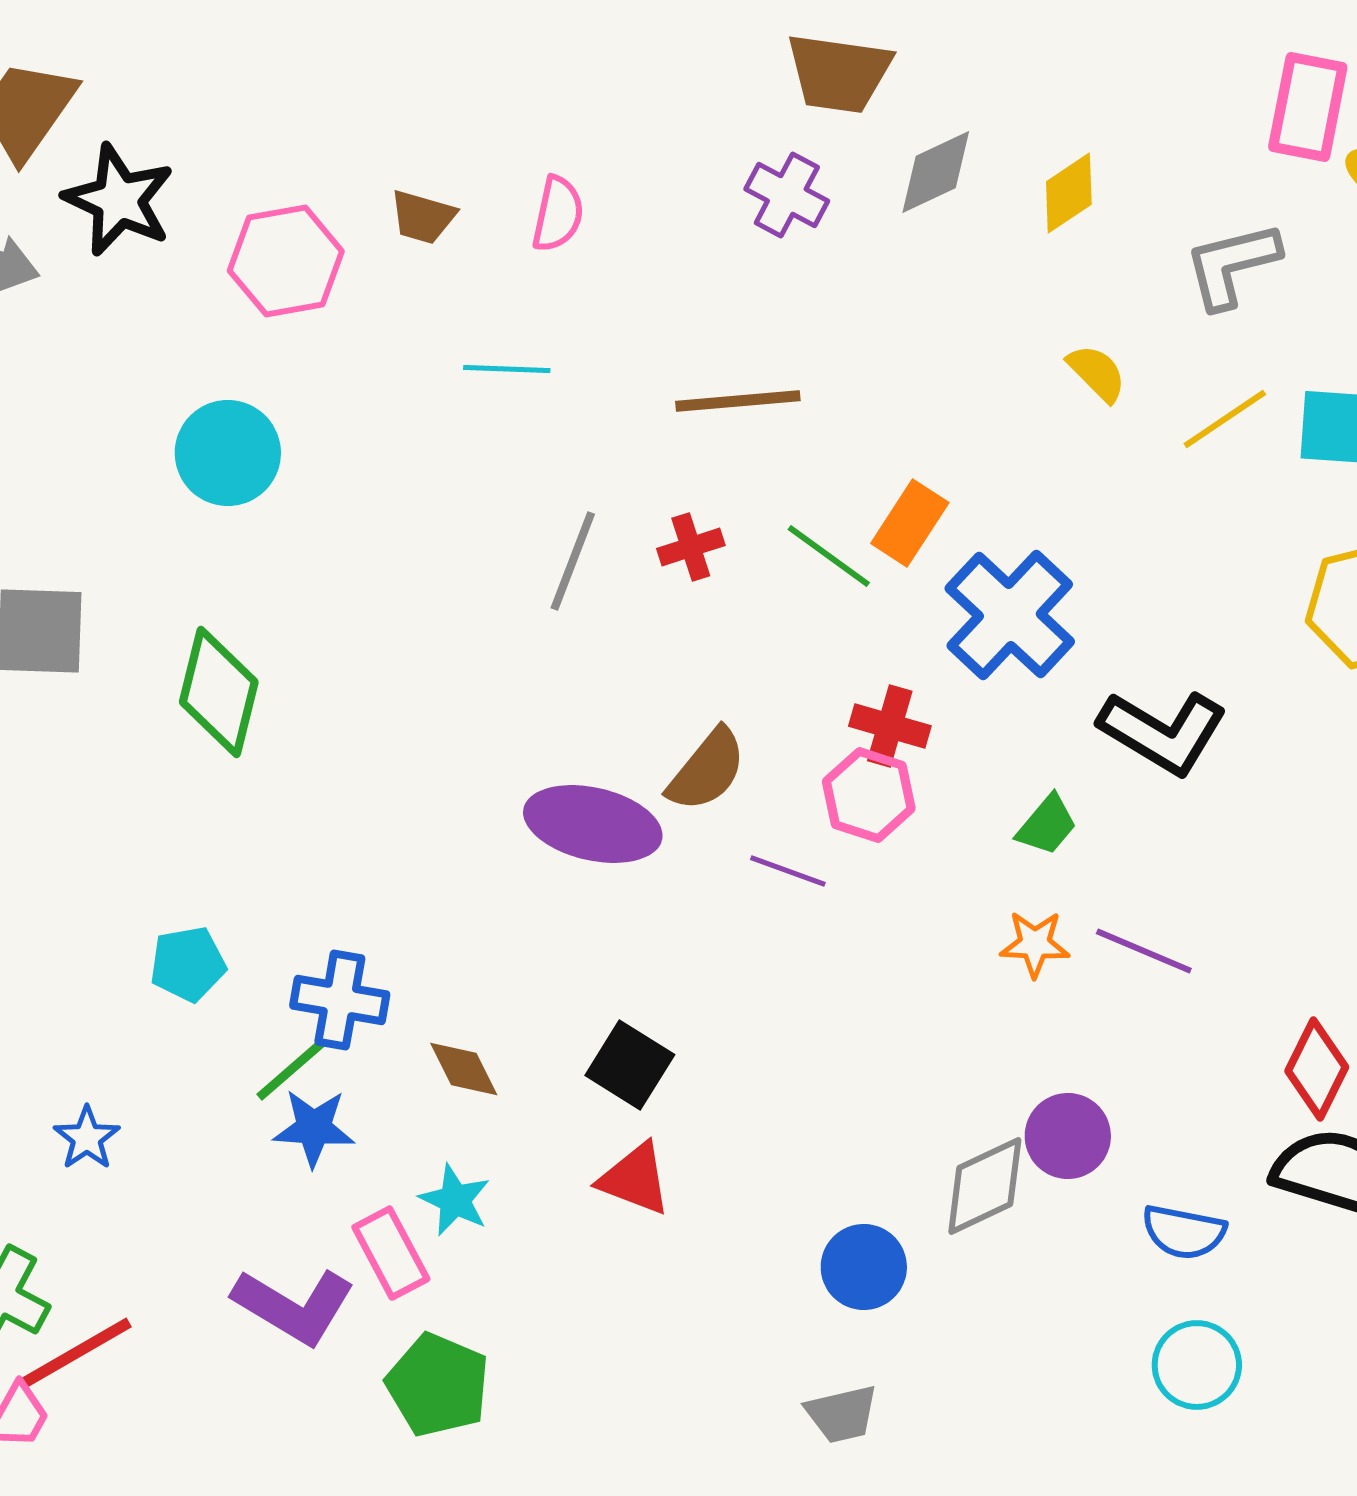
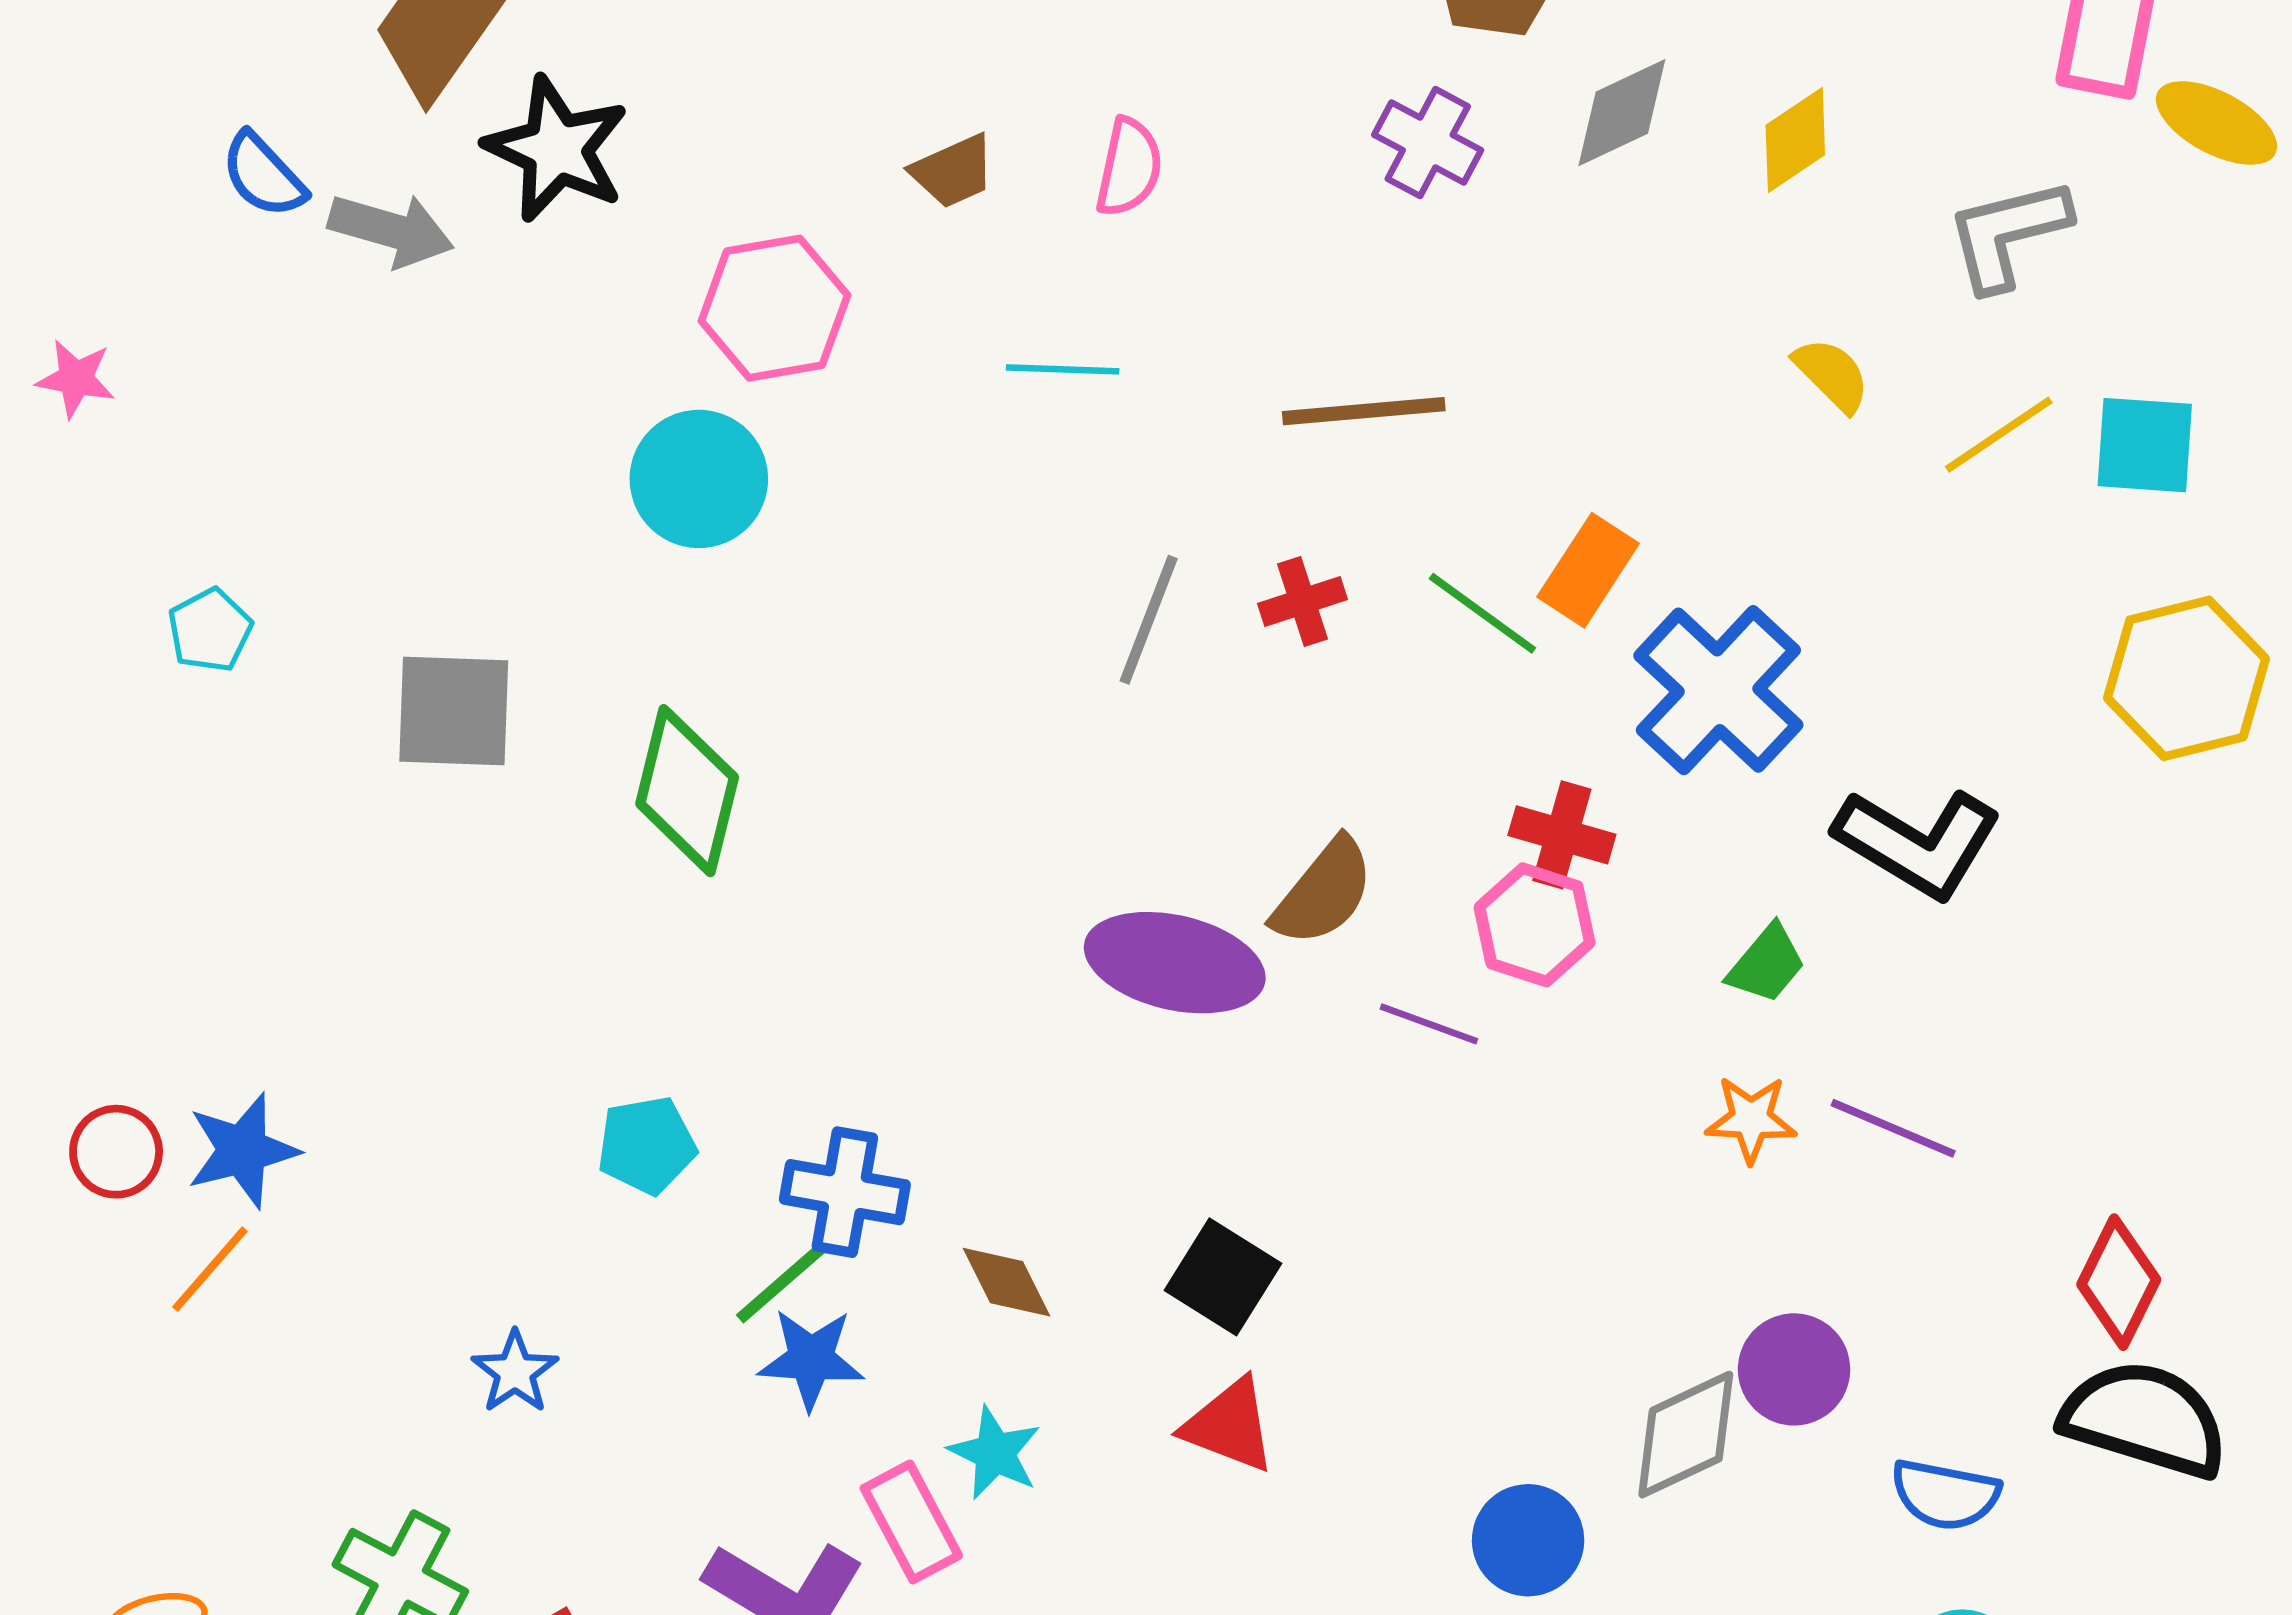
brown trapezoid: (423, 217) -> (953, 171), turned -40
pink hexagon: (286, 261) -> (774, 308), moved

